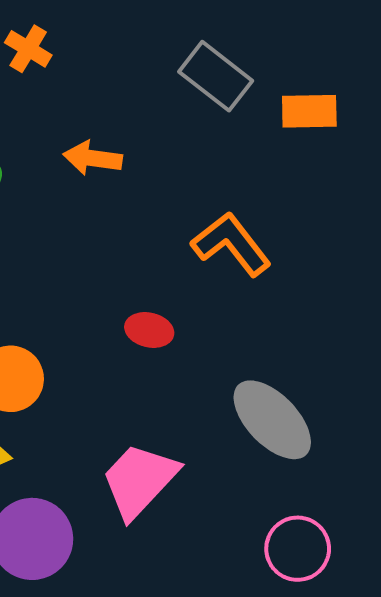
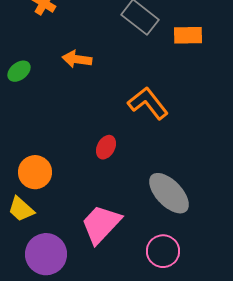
red ellipse: (149, 330) -> (106, 147), turned -75
pink circle: (298, 549) -> (163, 251), moved

